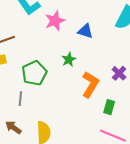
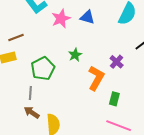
blue triangle: (85, 31) -> (87, 17), moved
purple cross: (119, 73) -> (117, 62), moved
brown arrow: (13, 127) -> (32, 112), moved

